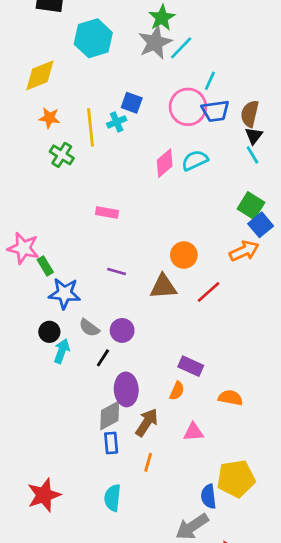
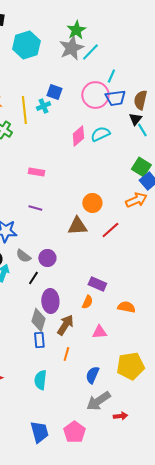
black triangle: (254, 136) -> (135, 119), moved
purple line: (117, 271) -> (35, 208), moved
gray diamond: (110, 416) -> (38, 320), turned -45
blue semicircle: (209, 496) -> (92, 375), moved, turned 30

